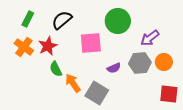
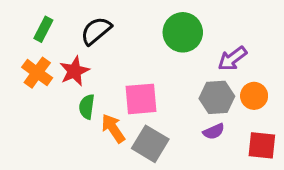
pink square: (91, 43) -> (141, 99), moved
purple semicircle: (114, 68) -> (214, 131), moved
green semicircle: (56, 69) -> (87, 107), turned 35

